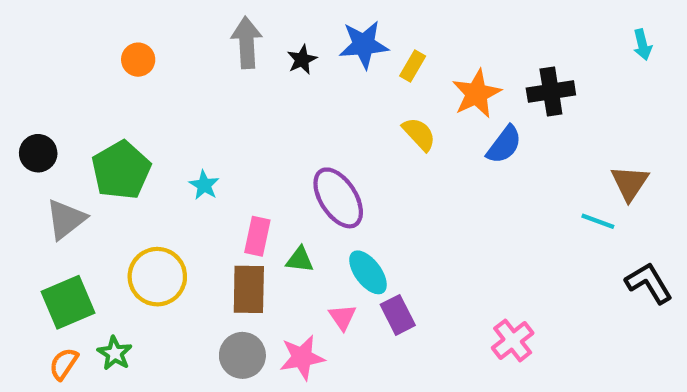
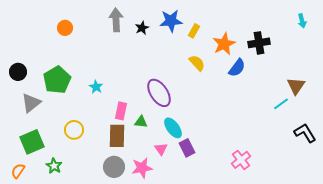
cyan line: (598, 221) -> (281, 104), turned -56
yellow circle: (157, 277) -> (74, 130), size x0.7
orange semicircle: (64, 364) -> (18, 171), moved

